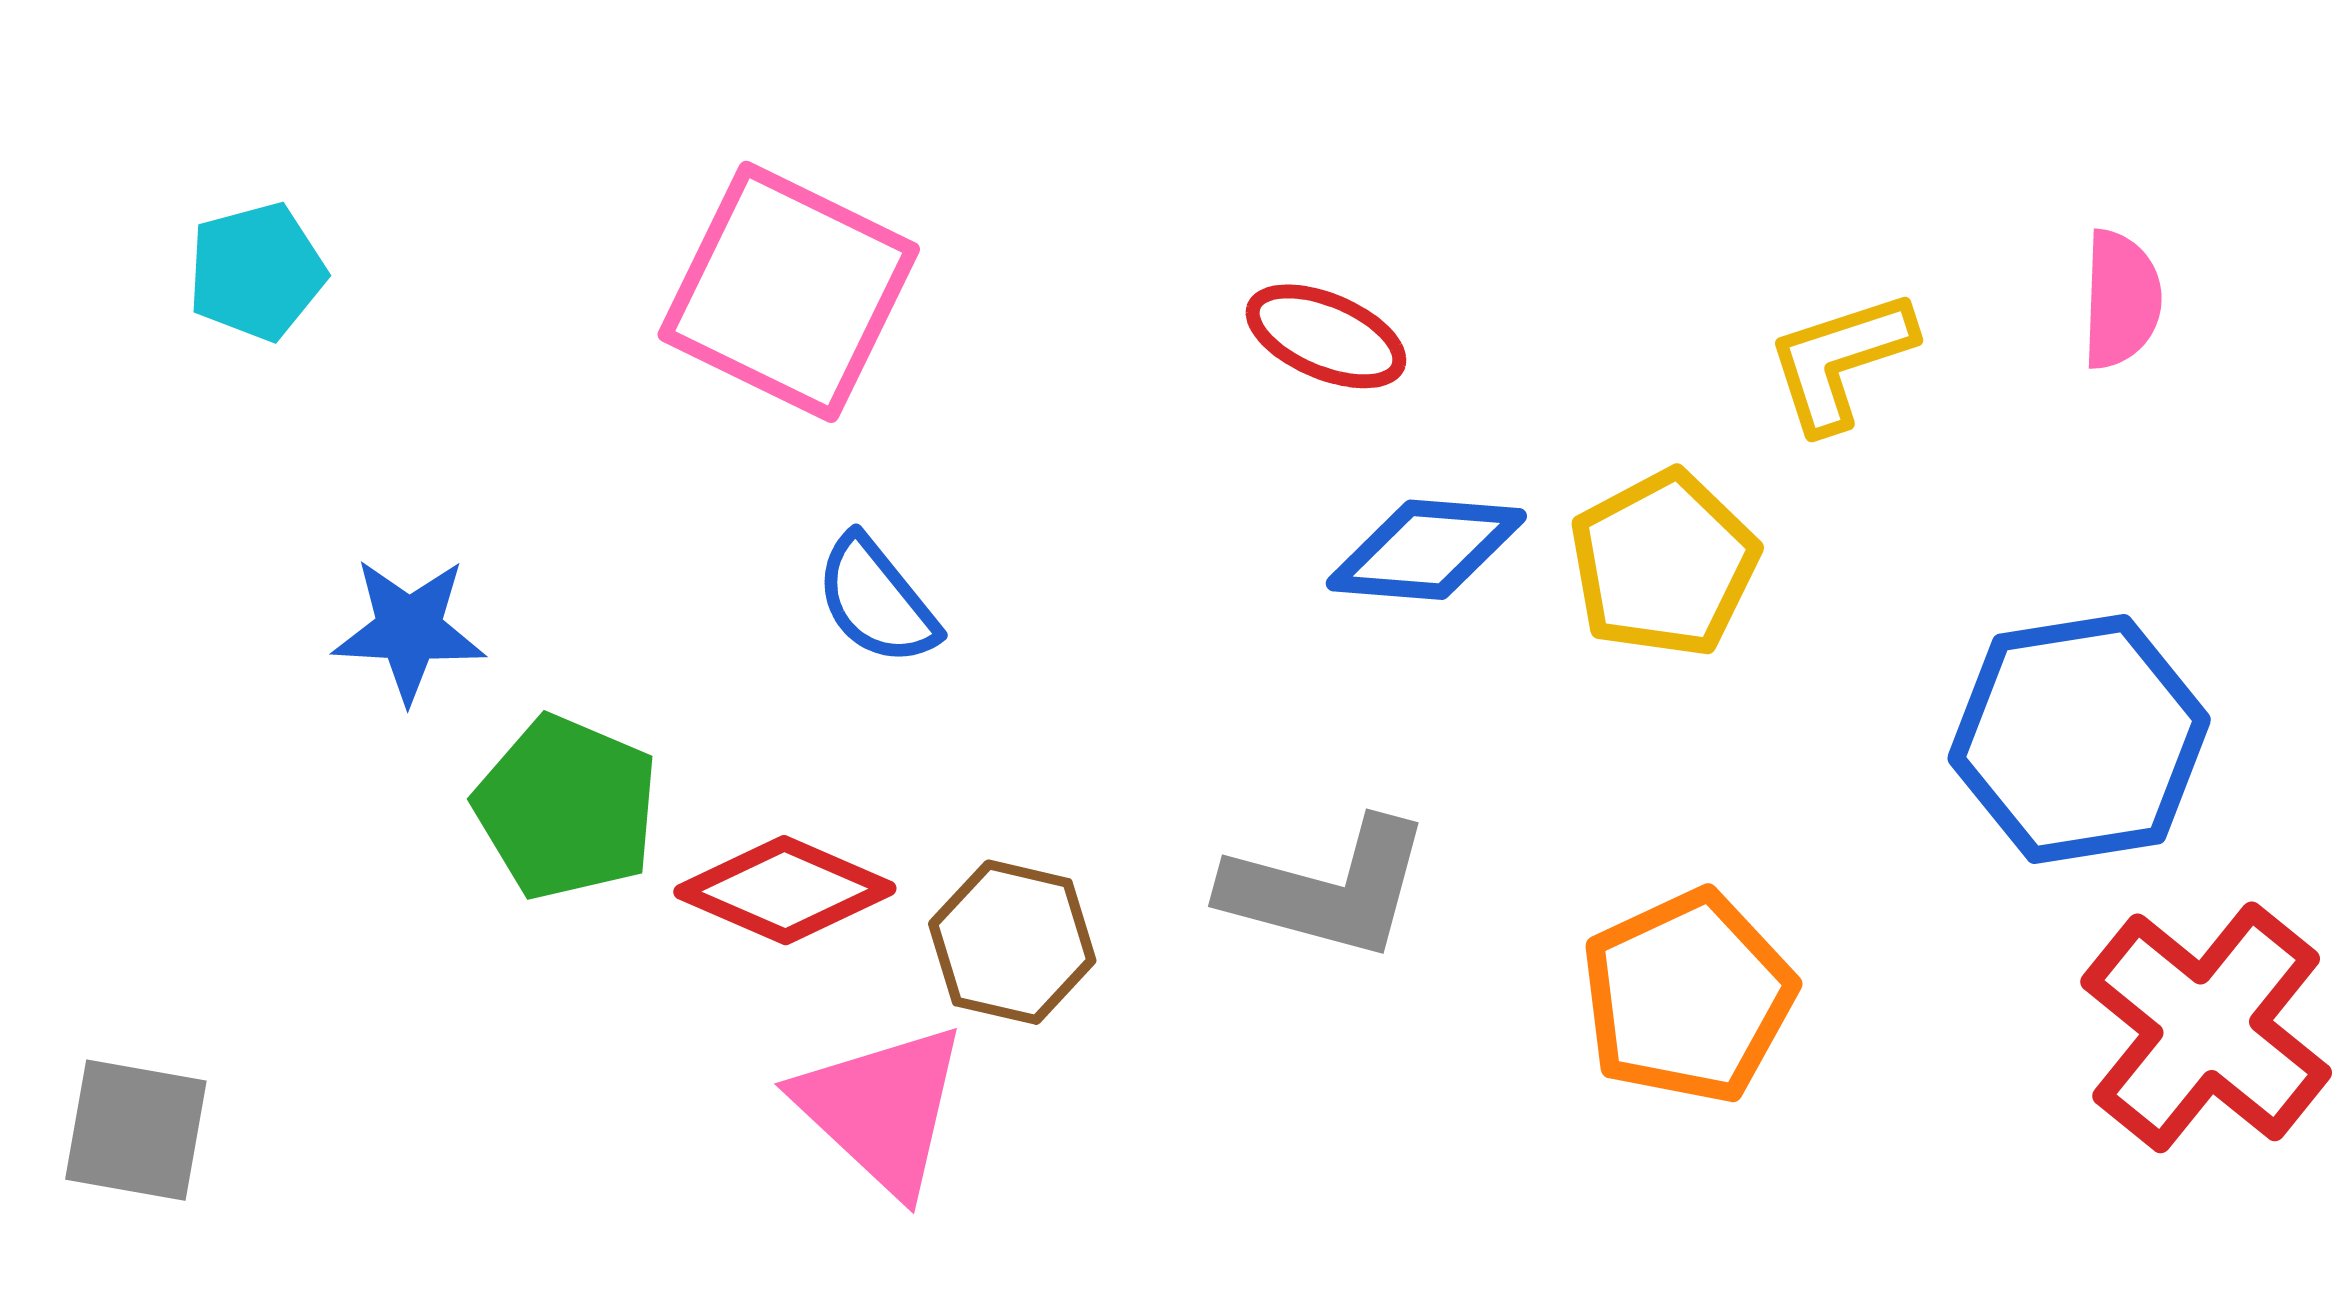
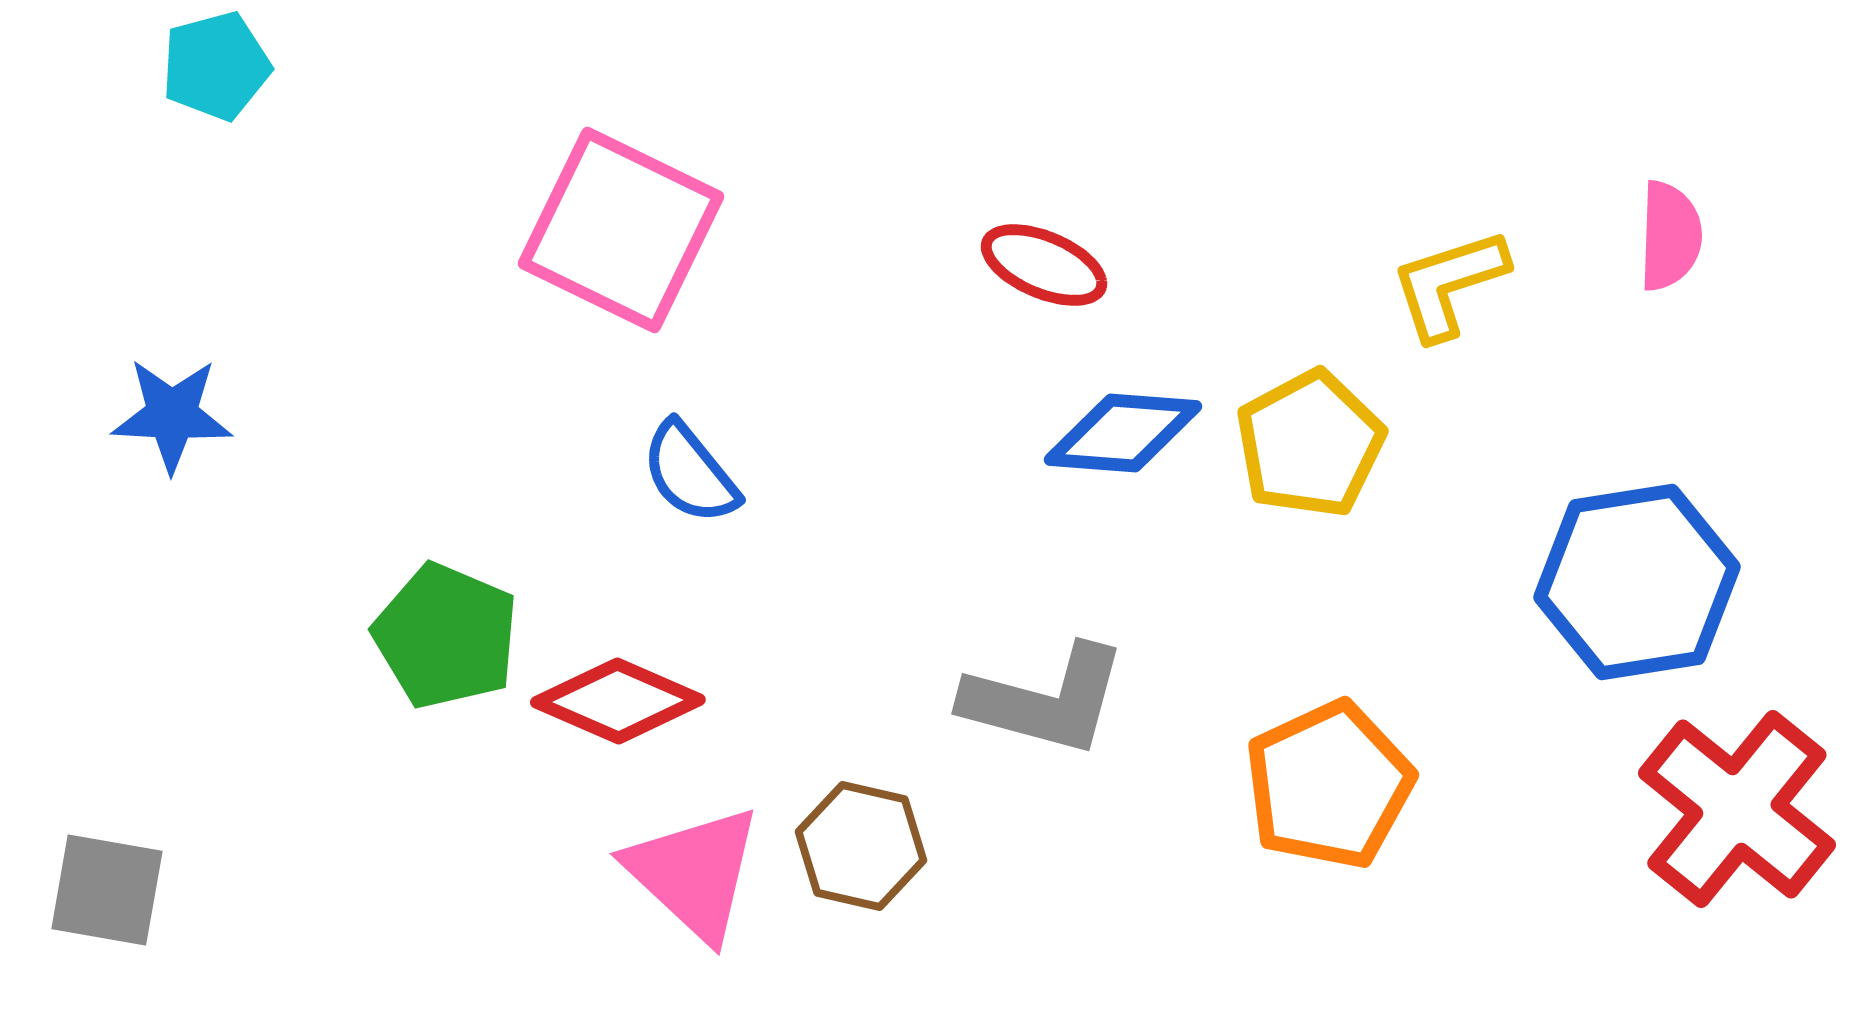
cyan pentagon: (257, 272) -> (216, 66), moved
blue star: (409, 630) -> (172, 415), moved
brown hexagon: (1012, 942) -> (861, 846), moved

